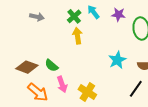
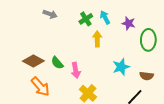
yellow arrow: (77, 36) -> (97, 39), moved
pink arrow: (62, 84) -> (76, 70), moved

